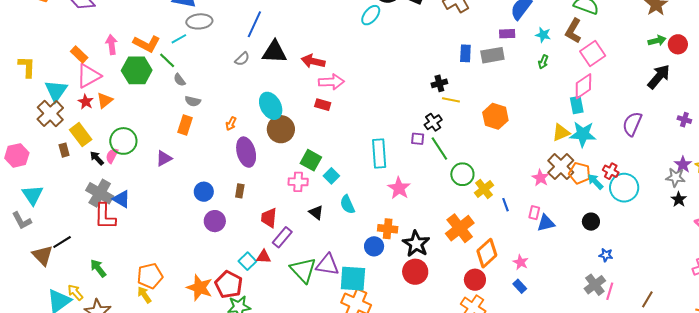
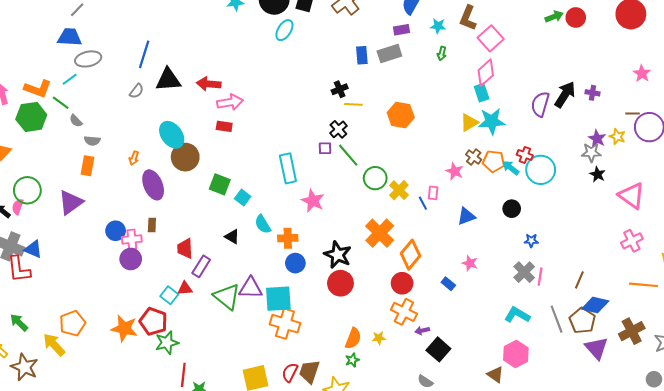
cyan ellipse: (371, 15) -> (284, 30), moved
black arrow: (659, 77) -> (565, 95), moved
purple triangle: (164, 158) -> (71, 202), size x1.5
brown cross: (561, 167) -> (474, 157), size x0.6
pink cross: (298, 182) -> (132, 239), moved
pink rectangle: (534, 213) -> (433, 193), moved
orange cross: (388, 229) -> (288, 238), moved
pink star: (521, 262) -> (470, 263), moved
yellow arrow: (144, 295) -> (54, 345), moved, size x1.4

